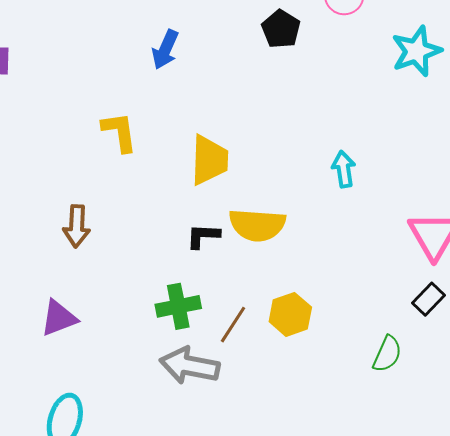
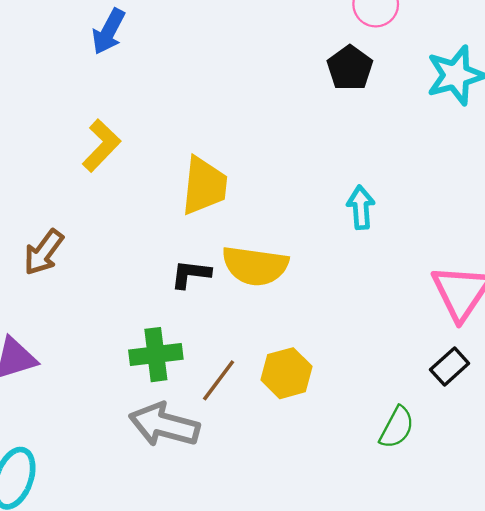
black pentagon: (281, 29) -> (350, 68), moved
blue arrow: (165, 50) -> (109, 31), moved
yellow L-shape: (119, 132) -> (101, 145), turned 48
brown arrow: (77, 226) -> (44, 252), turned 30

